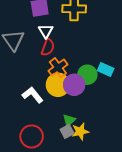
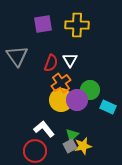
white triangle: (46, 31) -> (70, 60), moved
cyan rectangle: (106, 70) -> (108, 107), moved
white L-shape: (33, 95) -> (44, 129), moved

